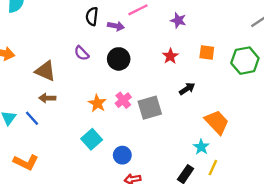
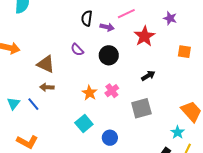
purple star: (178, 20) -> (170, 18), moved
red star: (170, 56) -> (144, 36), moved, size x1.5
black arrow: (187, 89) -> (148, 76), moved
gray square: (150, 108) -> (141, 108), moved

